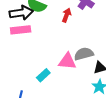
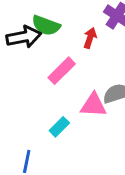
pink rectangle: (21, 30) -> (62, 71), moved, turned -36

